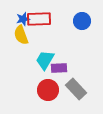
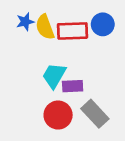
red rectangle: (39, 19) -> (73, 31), moved
yellow semicircle: (21, 35) -> (45, 27), moved

